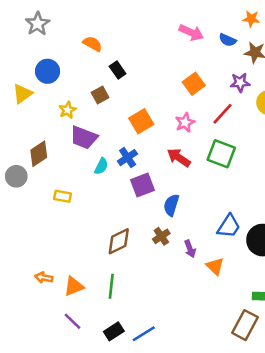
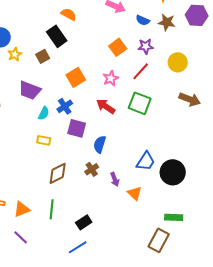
blue semicircle: (228, 40) -> (143, 20), moved
orange semicircle: (93, 44) -> (69, 14), moved
black rectangle: (118, 70) -> (57, 36), size x1.5
purple star: (240, 83) -> (146, 46), moved
yellow star: (68, 110) -> (15, 54), moved
purple square: (143, 185) -> (77, 128), turned 36
yellow rectangle: (63, 196) -> (44, 140), moved
black rectangle: (114, 331) -> (84, 222), moved

